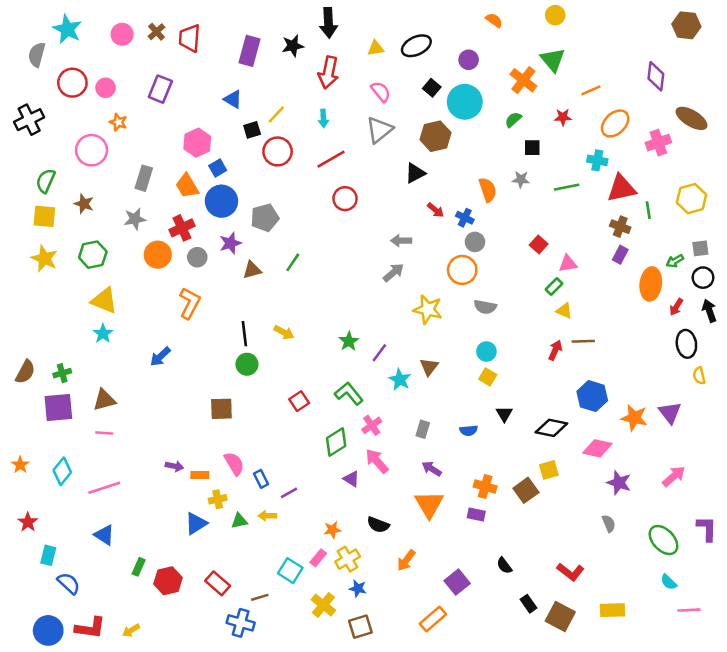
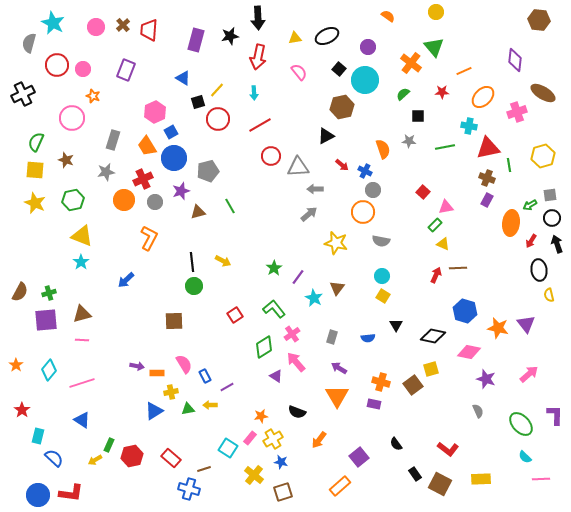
gray triangle: (379, 130) -> (298, 167), moved, turned 35
green line: (293, 262) -> (230, 206), turned -63
yellow arrow: (131, 630) -> (95, 460), moved

